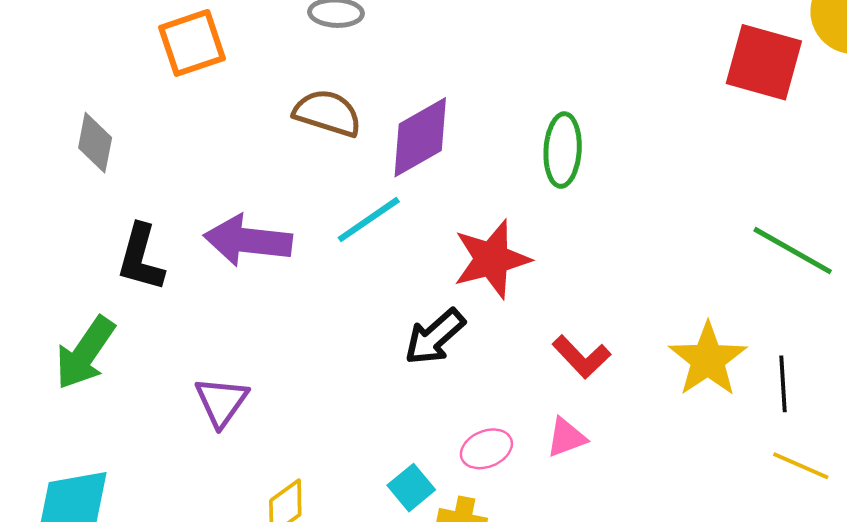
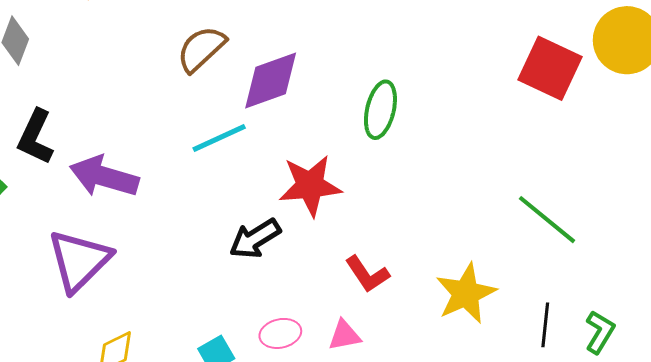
brown semicircle: (327, 113) -> (201, 49), turned -70
purple arrow: (248, 240) -> (104, 176), moved
black line: (783, 384) -> (545, 325), moved
purple triangle: (221, 402) -> (79, 261), size x1.5

